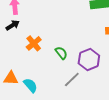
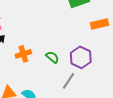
orange cross: (34, 43) -> (23, 54), turned 35

